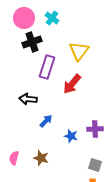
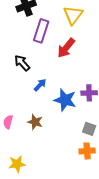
black arrow: (28, 99) -> (22, 63), turned 42
blue star: (71, 136) -> (65, 100), size x1.6

